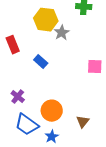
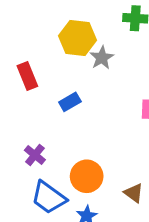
blue rectangle: (41, 62) -> (70, 102), turned -72
brown triangle: (83, 122) -> (134, 193), turned -32

